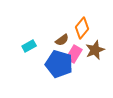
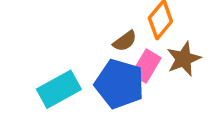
cyan rectangle: (29, 46) -> (59, 89), moved, size x1.6

